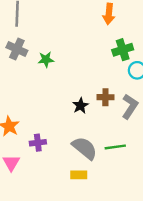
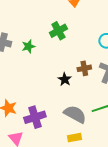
green cross: (123, 50) -> (58, 31), moved
purple cross: (38, 143) -> (35, 117), size x1.5

